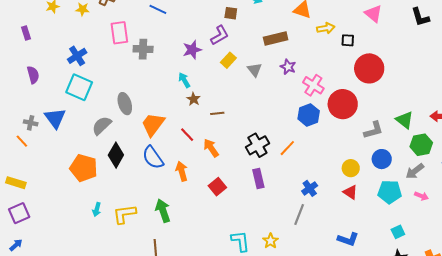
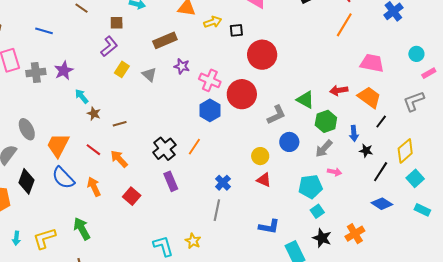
purple star: (192, 50) -> (64, 71), moved
cyan pentagon: (390, 192) -> (310, 187), moved

